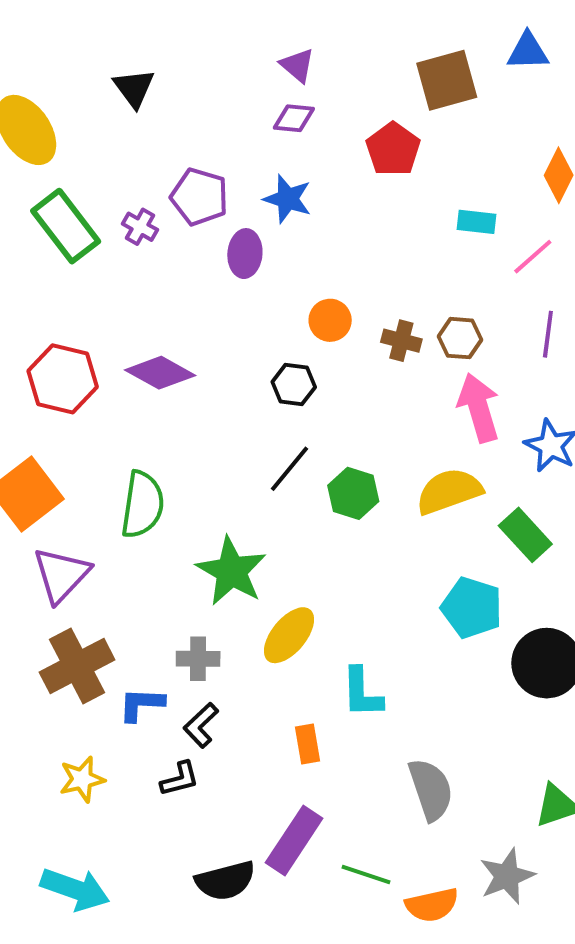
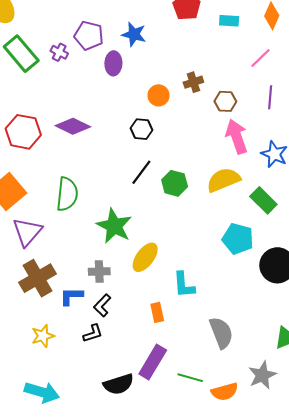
cyan rectangle: (476, 222) -> (229, 21), moved
brown cross: (401, 341) -> (193, 82), moved, turned -30

